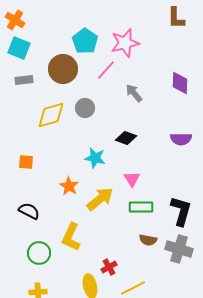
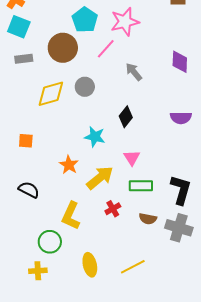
black diamond: (126, 138) -> (126, 117), turned -70
green circle: (39, 253) -> (50, 242), moved
red cross: (109, 267) -> (113, 209), moved

